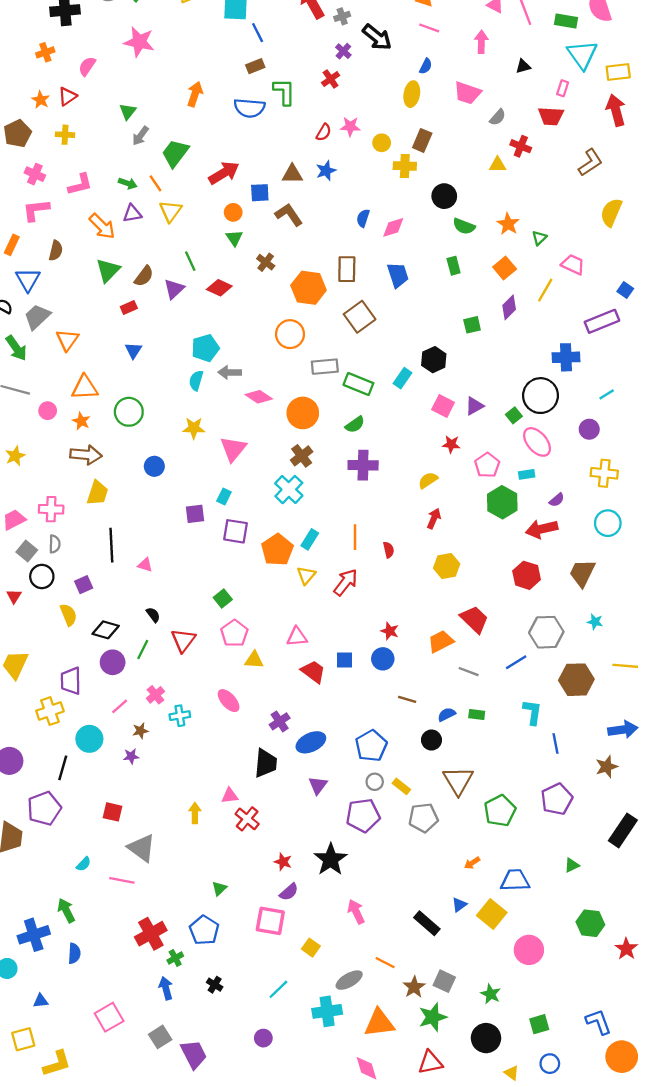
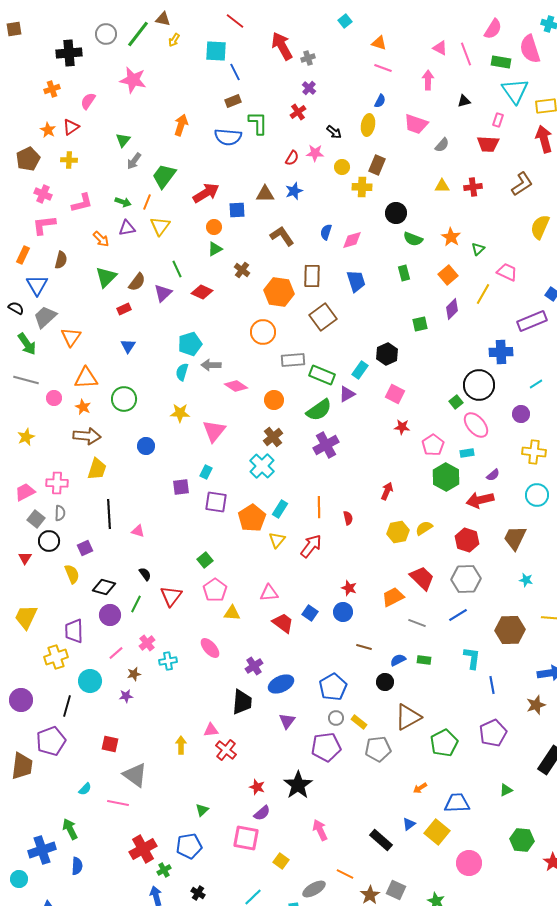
black arrow: (377, 37) -> (334, 132), moved, size x0.6
red cross: (521, 146) -> (473, 187), moved, turned -30
orange line: (155, 183) -> (147, 202), turned 56
brown L-shape: (289, 215) -> (282, 236), moved
orange arrow: (102, 226) -> (101, 239), size x0.7
green triangle: (234, 238) -> (215, 249), turned 35
purple triangle: (474, 406) -> (347, 394), moved
orange circle: (303, 413) -> (274, 400), size x0.7
green semicircle: (355, 425) -> (319, 410), size x1.5
purple cross: (363, 465) -> (326, 445), turned -30
yellow semicircle: (428, 480) -> (424, 528), moved
gray hexagon: (546, 632) -> (466, 579), moved
blue square: (345, 660) -> (310, 613), turned 35
brown triangle: (458, 781) -> (408, 717), turned 32
blue pentagon: (204, 930) -> (189, 846), turned 30

